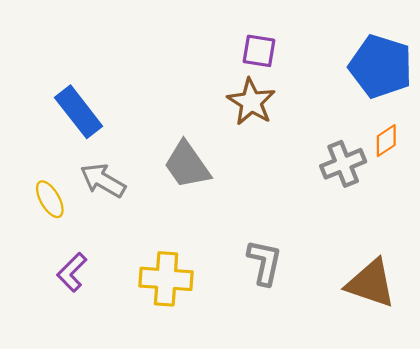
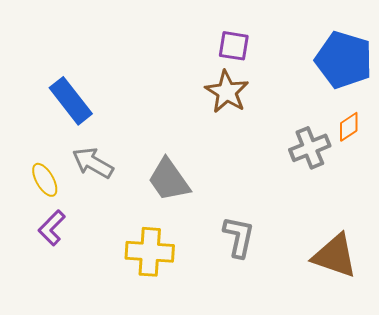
gray trapezoid: (187, 165) -> (169, 180), moved
purple L-shape: (72, 272) -> (52, 228), moved

